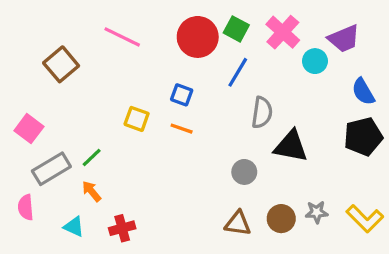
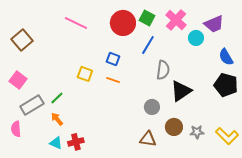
brown square: (61, 64) -> (22, 40), moved
black pentagon: (363, 137) -> (226, 85), turned 30
black triangle: (291, 146) -> (181, 91), turned -45
brown circle: (281, 219) -> (174, 127), moved
cyan triangle: (74, 227) -> (56, 143), moved

